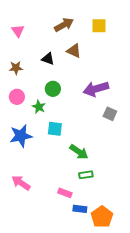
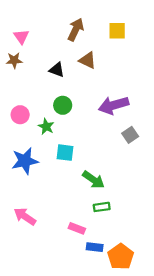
brown arrow: (64, 25) -> (76, 30), turned -36
brown star: (16, 68) -> (14, 60), moved
gray square: (110, 114) -> (130, 135), turned 32

